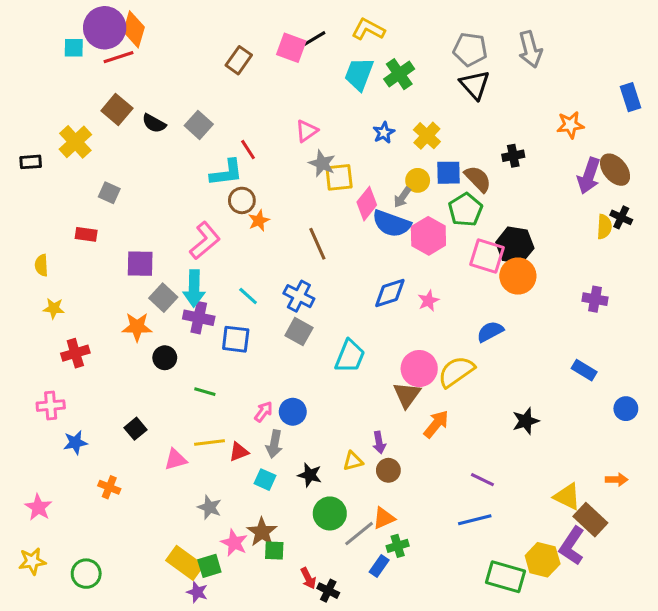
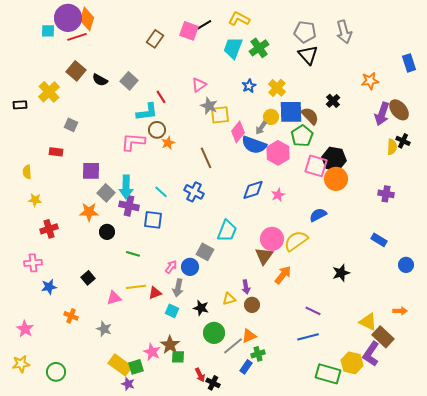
black cross: (513, 156) -> (333, 101), turned -32
blue square: (449, 173) -> (291, 112), size x1.4
pink L-shape: (205, 241) -> (133, 142), moved, turned -135
gray square: (299, 332) -> (205, 252), moved
gray star: (209, 507) -> (104, 329), moved

